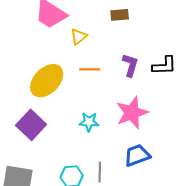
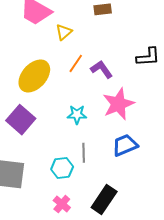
purple L-shape: (130, 65) -> (102, 69), moved, turned -50
orange line: (90, 69) -> (76, 63), turned -54
gray line: (100, 172) -> (84, 153), moved

